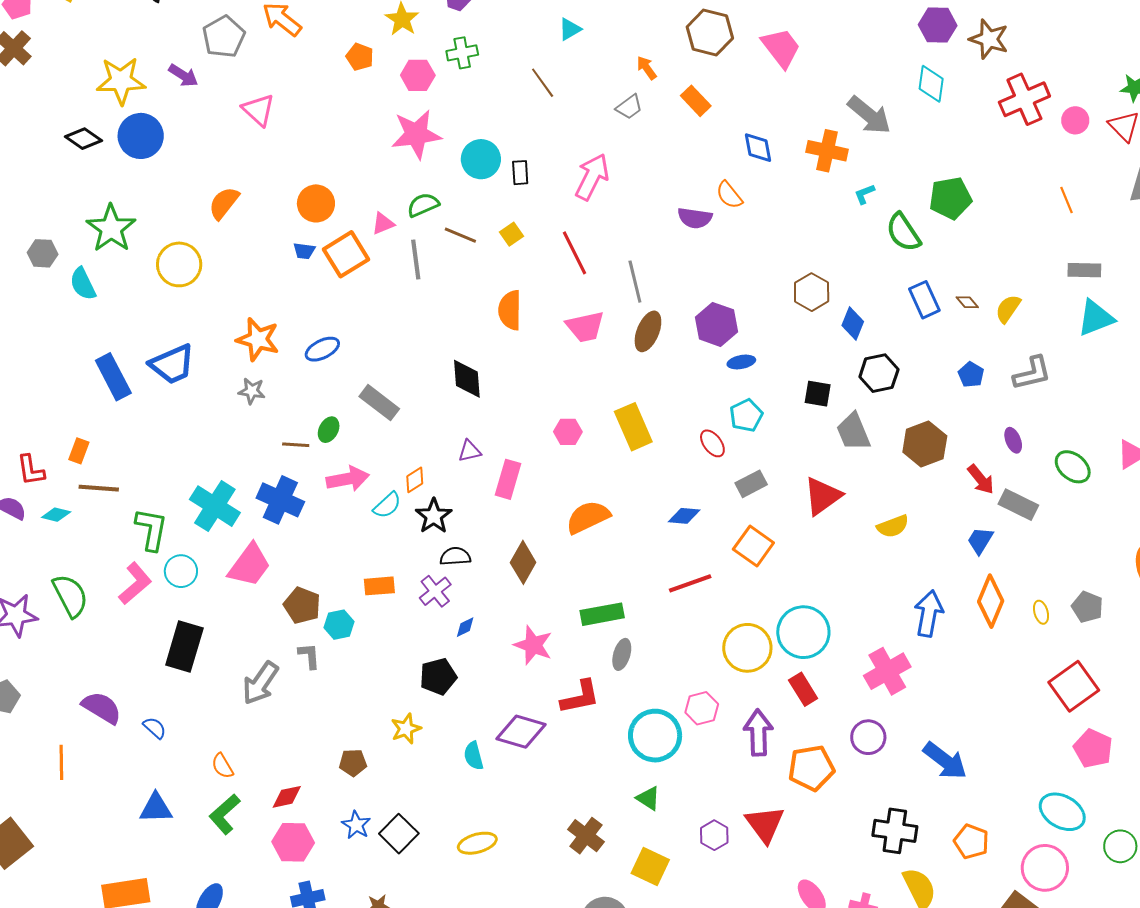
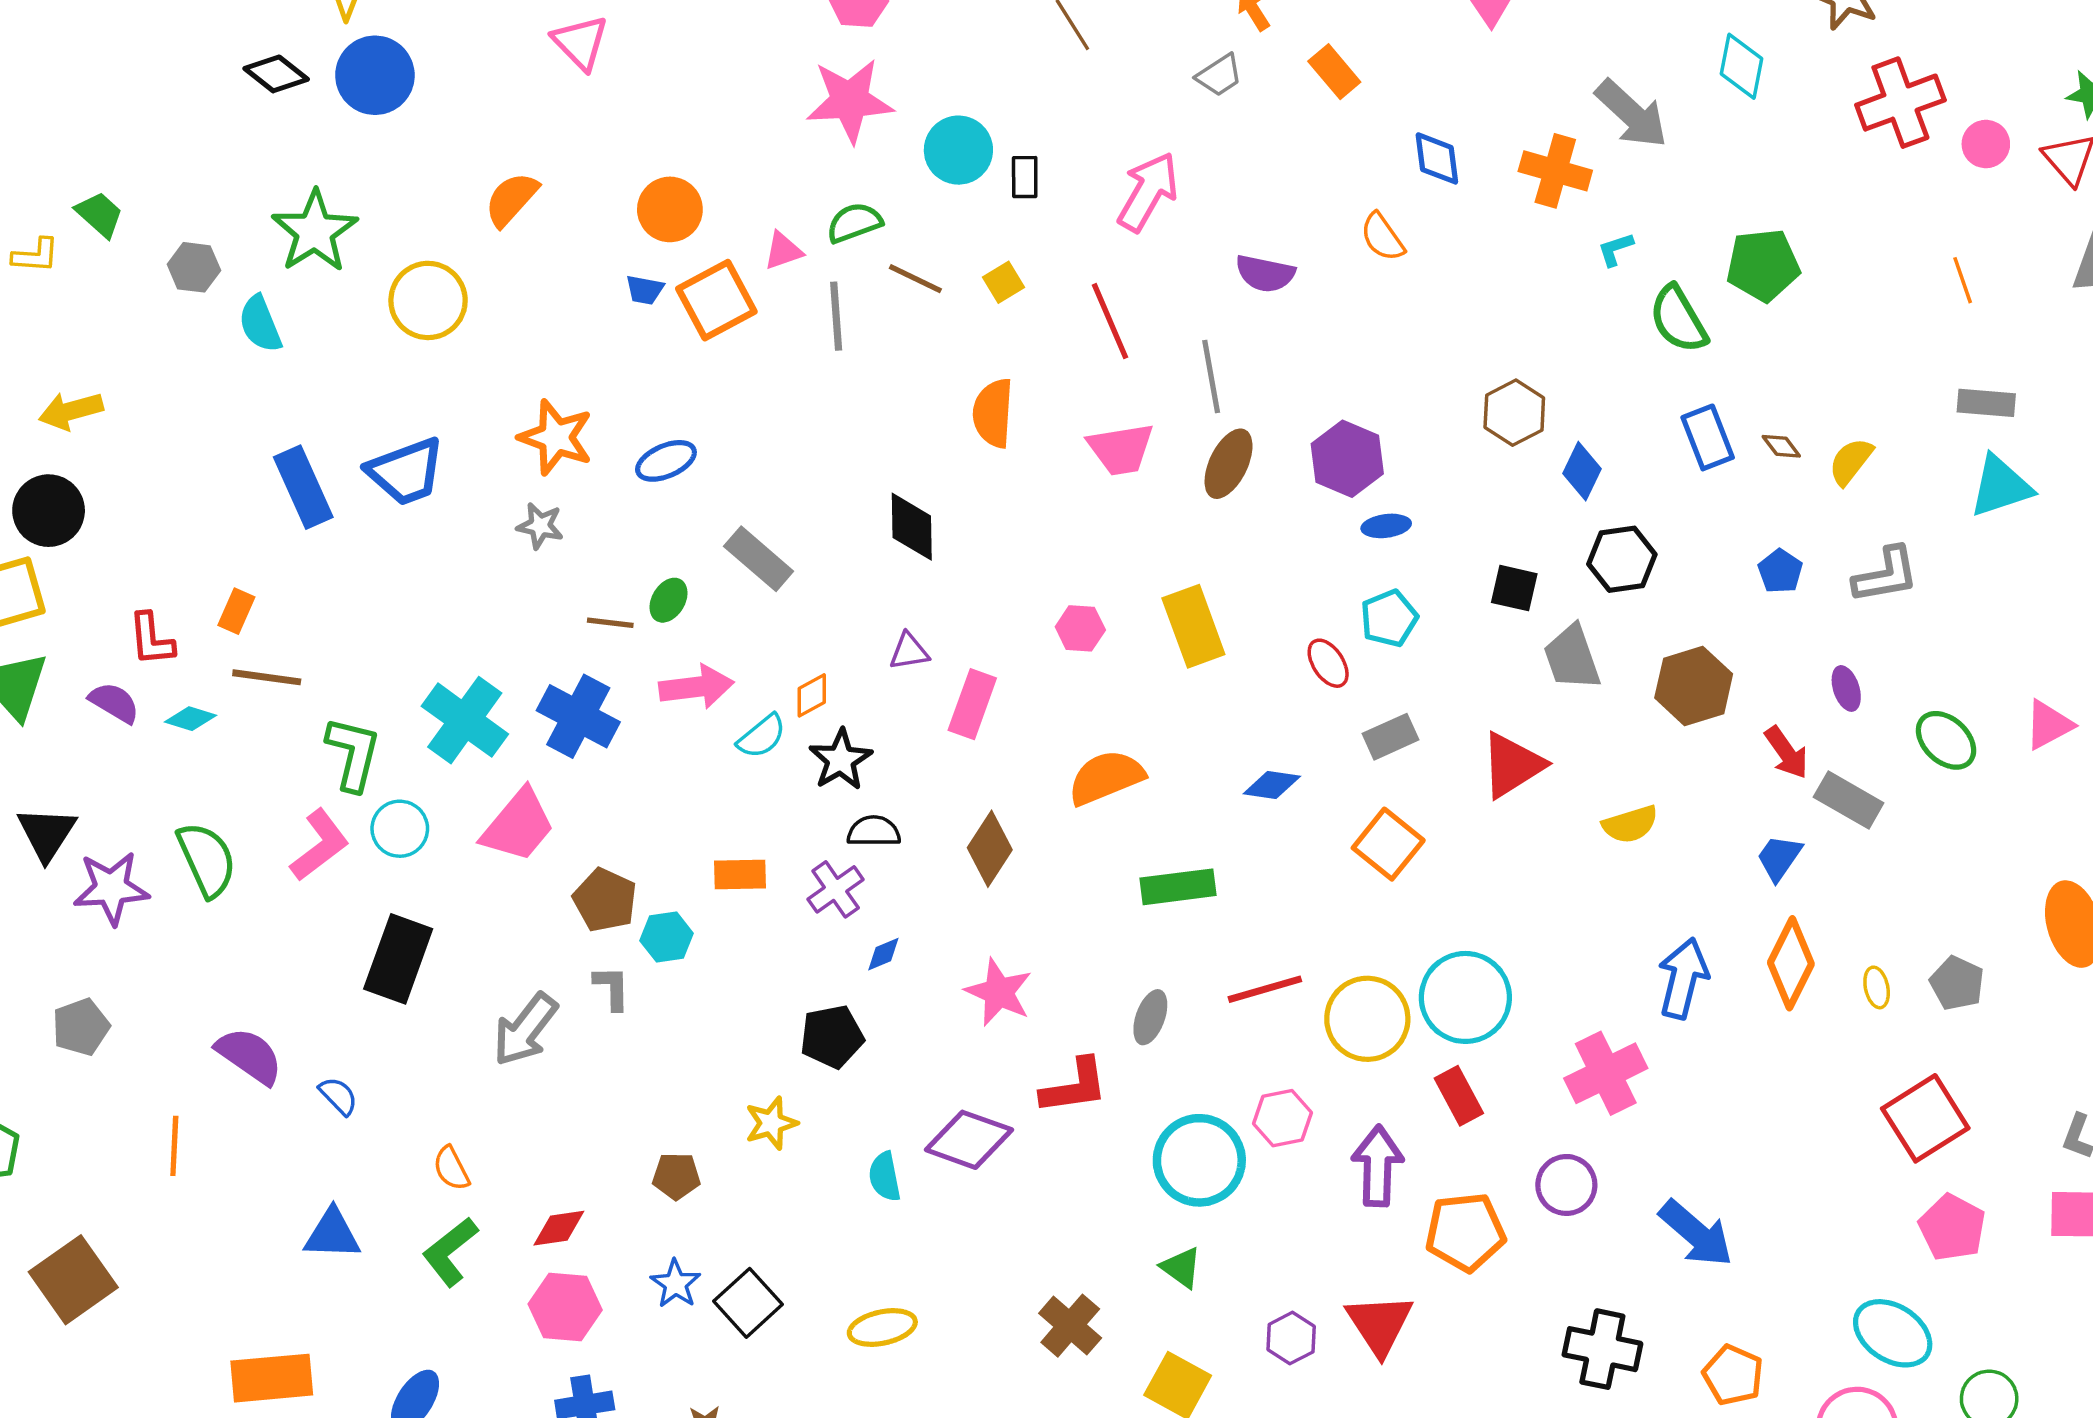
purple semicircle: (695, 218) -> (1265, 273), moved
red line: (690, 583) -> (1265, 989), moved
green rectangle: (602, 614) -> (1178, 887), moved

